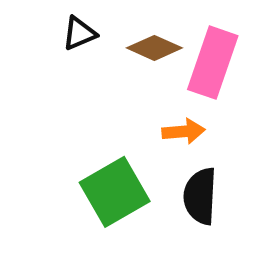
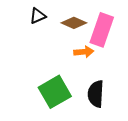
orange arrow: (184, 131) -> (84, 52), moved

